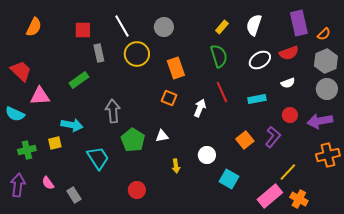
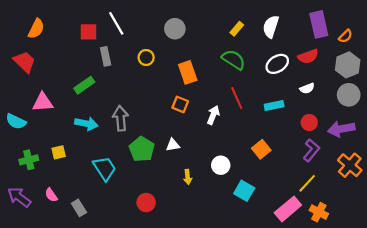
white line: (122, 26) -> (116, 23), moved
yellow circle: (137, 54) -> (146, 57), size x0.6
green semicircle: (219, 56) -> (234, 60), turned -40
red trapezoid: (21, 71) -> (25, 62), moved
cyan arrow: (72, 125) -> (86, 124), moved
purple L-shape: (273, 137) -> (311, 150), moved
orange cross: (328, 155) -> (350, 165), turned -35
purple arrow: (18, 185) -> (19, 197), turned -60

